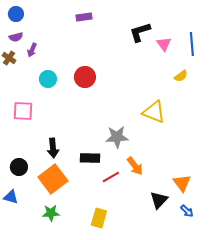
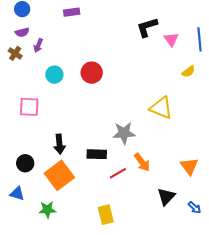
purple rectangle: (84, 17) -> (72, 12), moved
orange triangle: (182, 183) -> (189, 166), moved
green star: (51, 213) -> (47, 210), moved
yellow rectangle: (99, 218) -> (106, 215), turned -30

